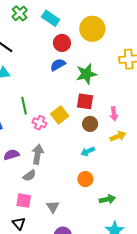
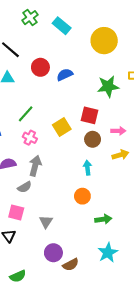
red circle: (62, 43) -> (40, 67), moved
green star: (86, 74) -> (108, 86), moved
green line: (24, 106) -> (26, 114), turned 48
pink arrow: (114, 114) -> (118, 131), turned -88
pink cross: (39, 123) -> (30, 138), moved
cyan arrow: (88, 151) -> (87, 168), turned 104

